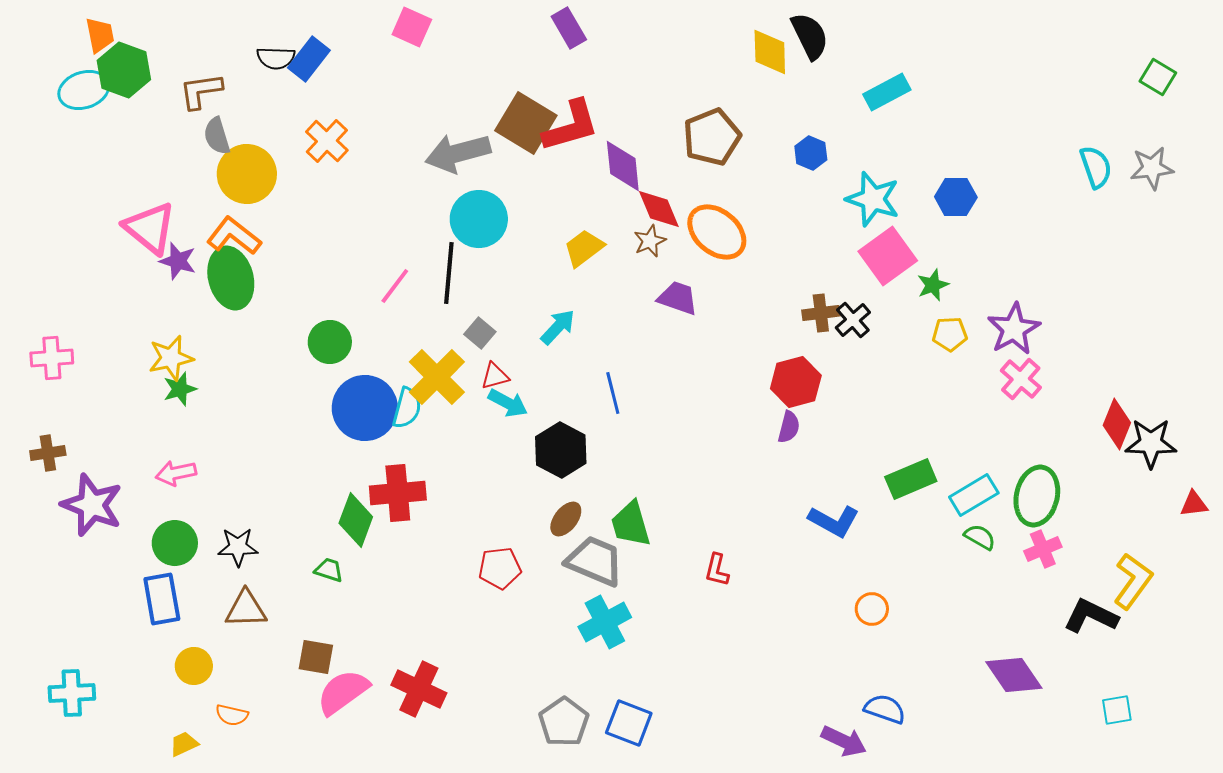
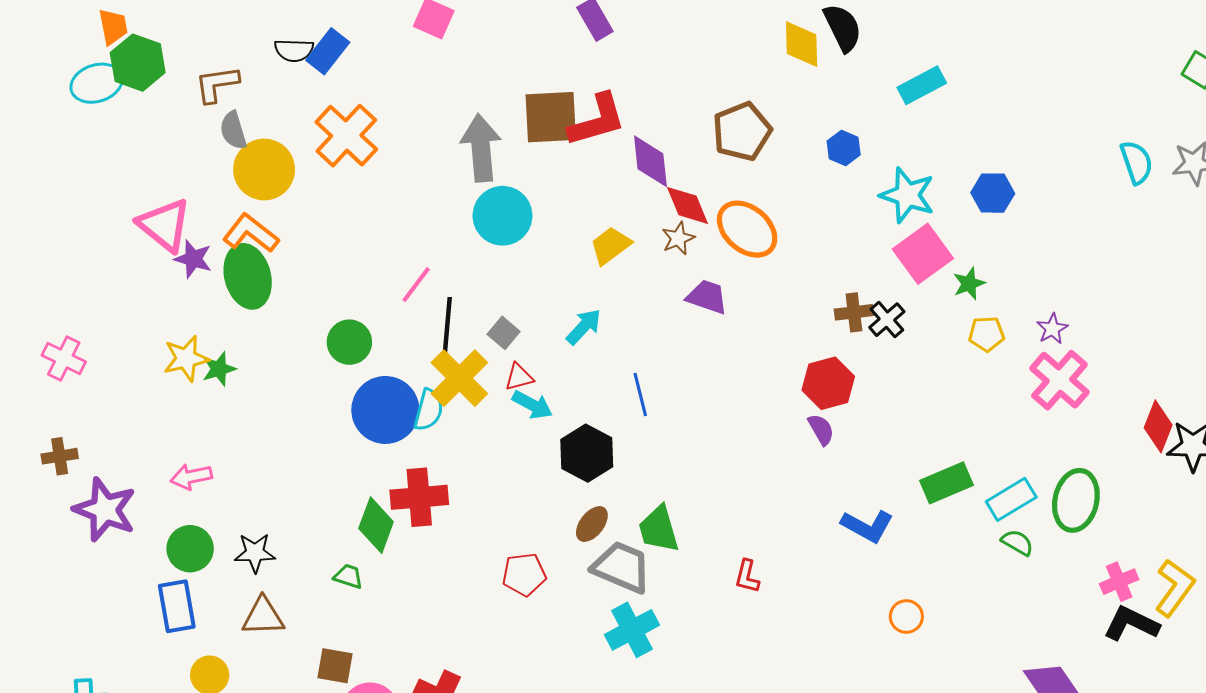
brown square: (526, 123) -> (551, 117), turned -34
orange cross: (327, 141) -> (346, 136), size x1.4
gray arrow: (458, 153) -> (481, 148), turned 100
black line: (449, 273) -> (447, 329), moved
purple star: (1014, 329) -> (1052, 329), size x0.6
pink cross: (52, 358) -> (64, 359), turned 30
pink cross: (1021, 379) -> (1059, 380), size x1.4
green star: (180, 389) -> (219, 369), moved
purple semicircle: (789, 427) -> (821, 429), turned -44
pink cross: (1043, 549) -> (1119, 582), moved

